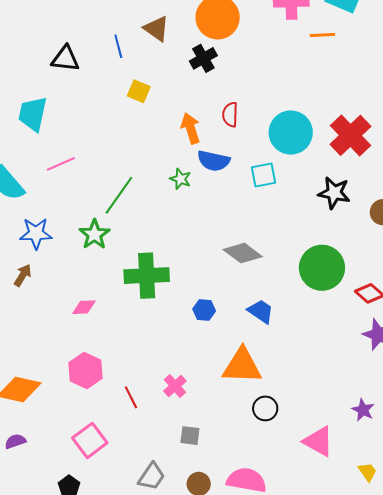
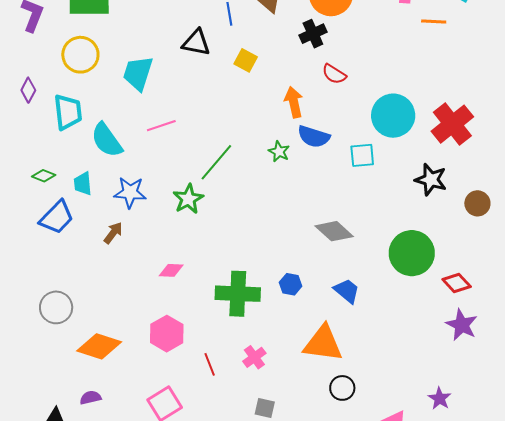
black triangle: (65, 59) -> (196, 43), moved
red semicircle: (230, 115) -> (334, 74), moved, turned -65
green cross: (147, 276) -> (238, 294), moved

